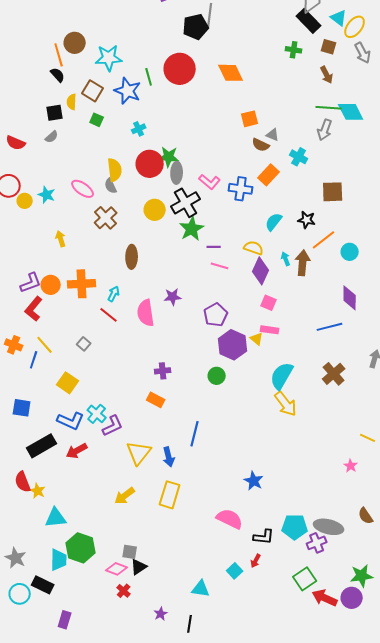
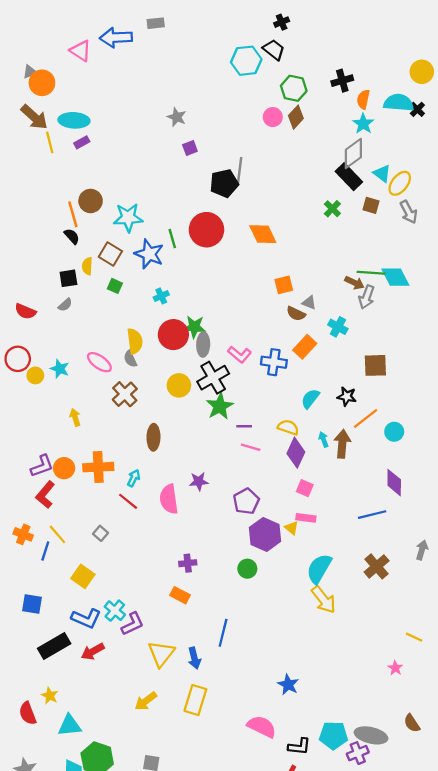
green cross: (294, 50) -> (332, 209), turned 35
brown arrow: (327, 75) -> (354, 283), moved, turned -36
red semicircle: (23, 482) -> (28, 713), moved

